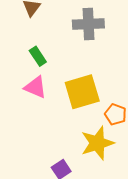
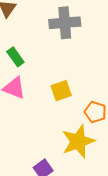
yellow square: (82, 92) -> (61, 91), size x0.6

